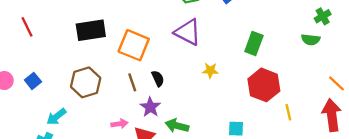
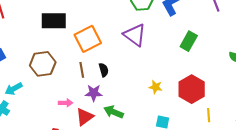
green rectangle: (254, 43) -> (189, 41), moved
orange square: (134, 45) -> (88, 39), turned 32
yellow star: (210, 70) -> (156, 87), moved
purple star: (150, 107) -> (94, 93), turned 30

